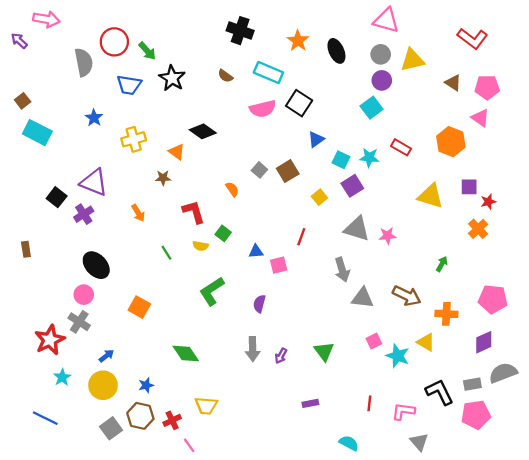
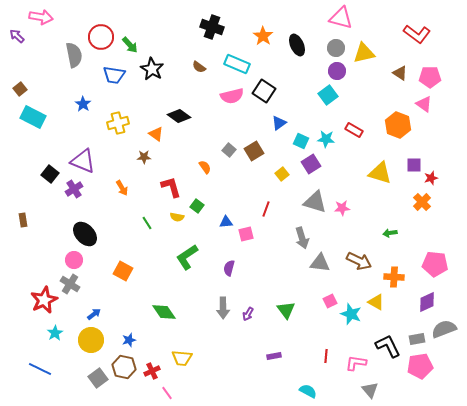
green arrow: (442, 264) -> (390, 233), turned -128

